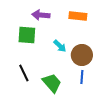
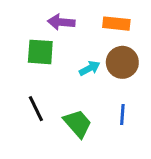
cyan arrow: (60, 46) -> (90, 68), turned -72
brown circle: (82, 55) -> (122, 62), moved

